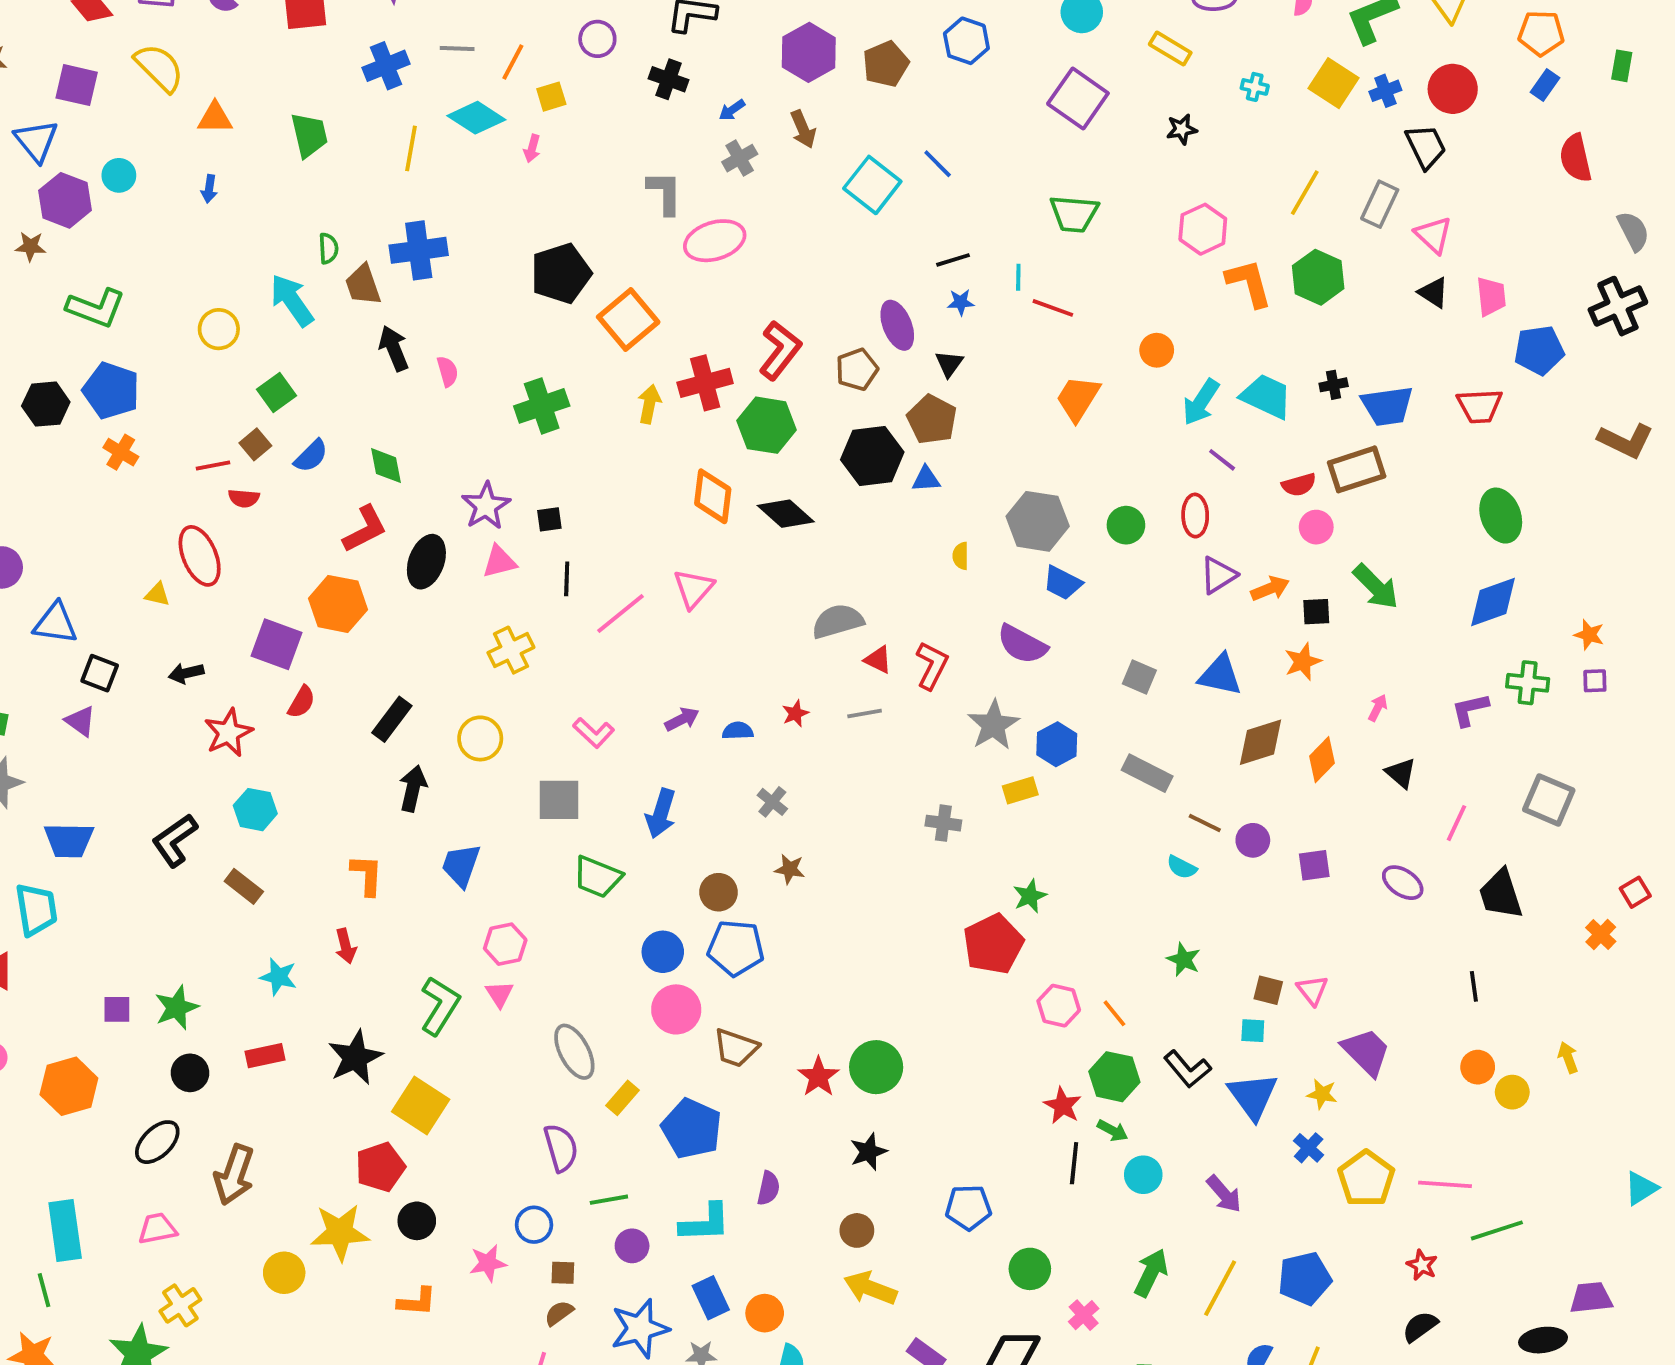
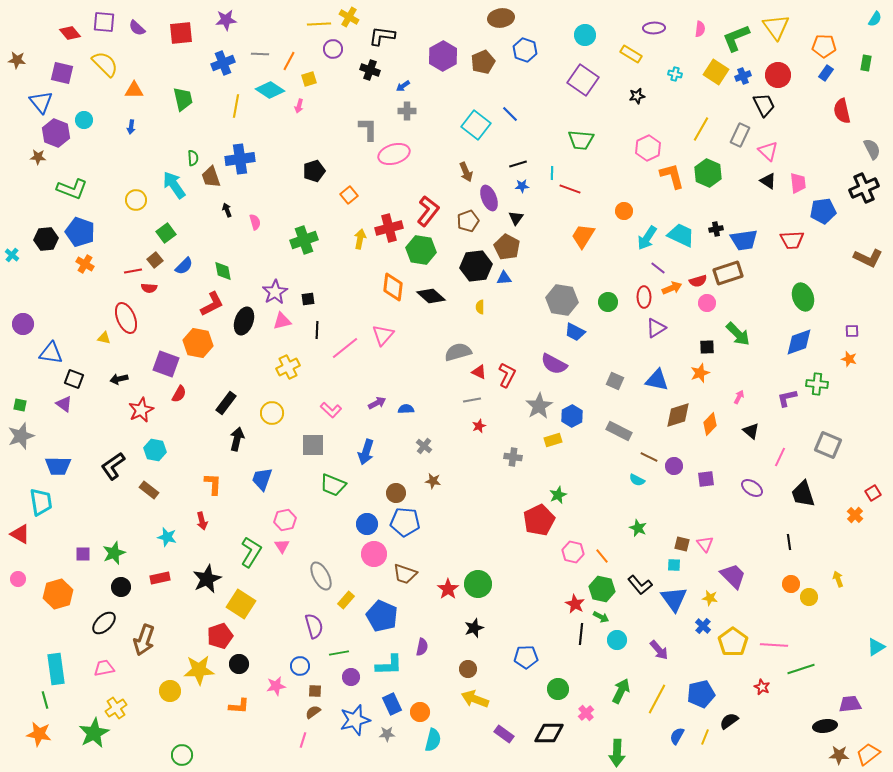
brown arrow: (803, 129) -> (466, 172), moved
gray cross: (740, 158) -> (407, 111), turned 30
black pentagon: (561, 273) -> (314, 171), size x0.7
orange square: (628, 319) -> (349, 195), size x0.6
black arrow: (394, 348) -> (227, 210), size x0.6
yellow semicircle: (961, 556) -> (480, 307), moved
orange arrow: (1270, 589) -> (672, 288), moved
purple square: (1595, 681) -> (852, 331), moved
red star: (795, 713) -> (479, 426), moved
black semicircle: (1420, 1327) -> (729, 721), moved

